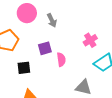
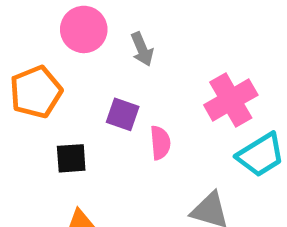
pink cross: (90, 40) -> (231, 100), size x1.5
purple square: (45, 48) -> (123, 114), turned 32

